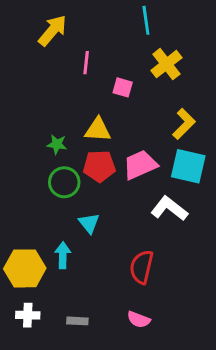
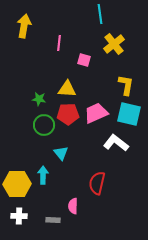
yellow arrow: (53, 30) -> (24, 26), moved, turned -30
yellow L-shape: (184, 124) -> (126, 85), turned -35
pink semicircle: (139, 320) -> (73, 206), moved, turned 70

